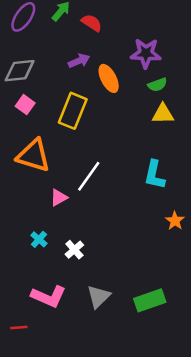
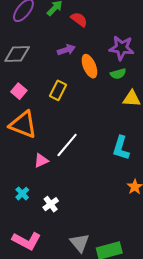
green semicircle: (157, 85) -> (118, 74), moved
pink square: (25, 105) -> (19, 91), moved
yellow rectangle: (73, 111) -> (58, 90), size x0.7
gray triangle: (99, 297) -> (80, 243), moved, turned -30

